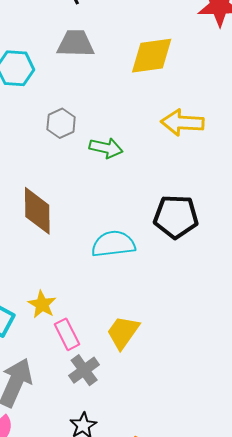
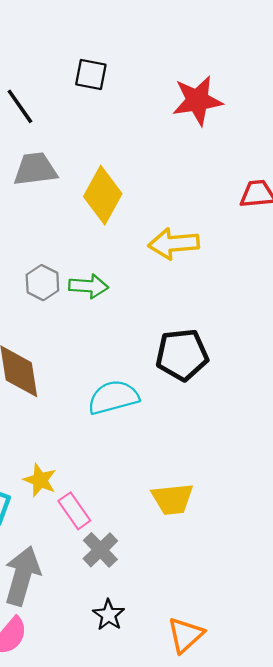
yellow diamond: (152, 56) -> (103, 195), moved, turned -45
gray hexagon: (61, 123) -> (42, 283), moved
yellow trapezoid: (123, 332) -> (172, 499), moved, turned -123

